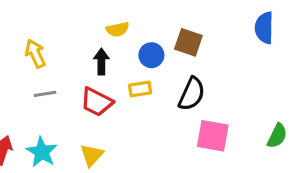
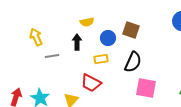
gray line: (45, 94) -> (52, 56), moved
red trapezoid: (97, 102) -> (91, 83), moved

